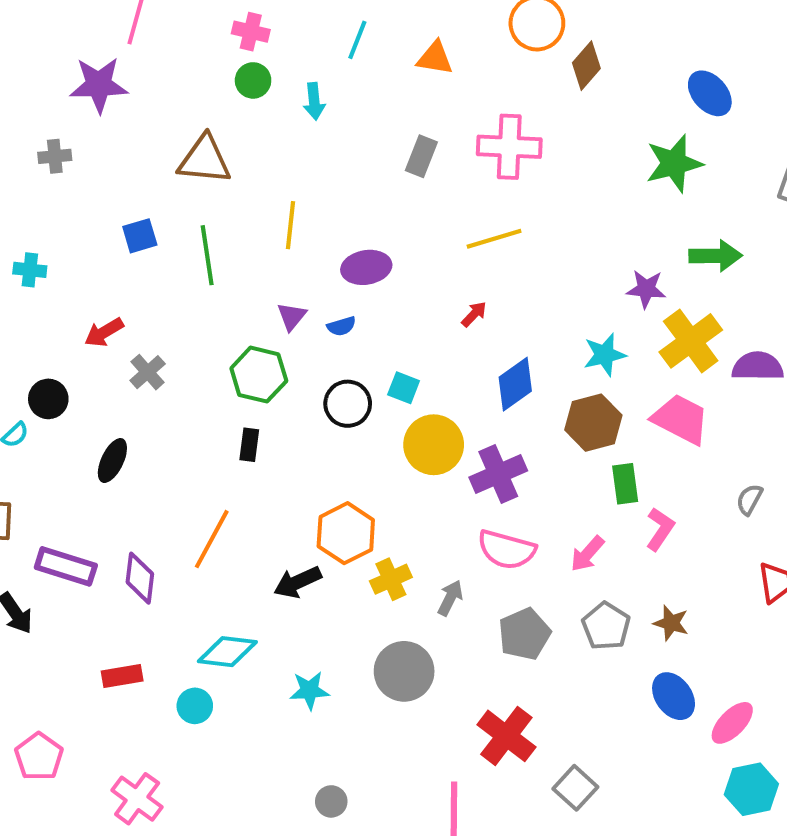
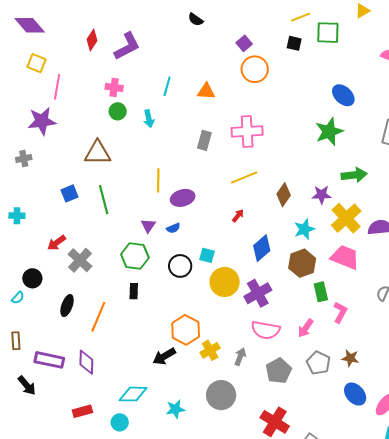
brown diamond: (586, 66) -> (284, 195), moved
yellow line: (291, 225) -> (158, 180), moved
gray cross: (148, 372) -> (80, 260), size x1.4
orange line: (212, 539) -> (98, 317), moved

